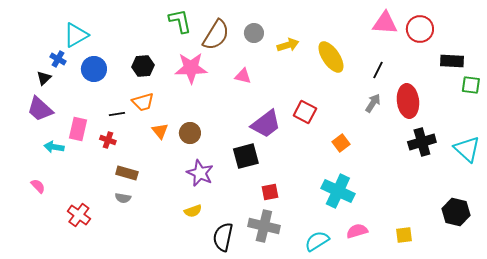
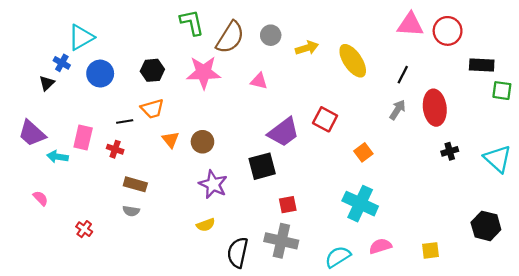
purple trapezoid: (40, 109) -> (32, 133), moved
black cross: (422, 142) -> (450, 151), size x0.6
red cross: (79, 215) -> (84, 229), size x0.7

